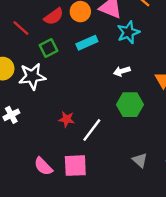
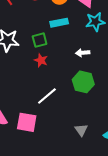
green square: (48, 48) -> (40, 40), moved
red star: (67, 119) -> (41, 60), moved

